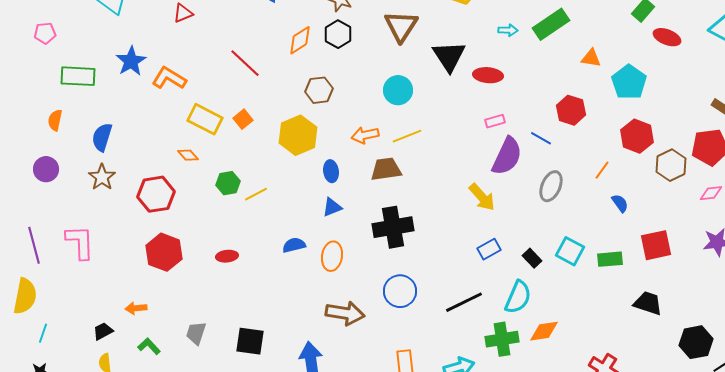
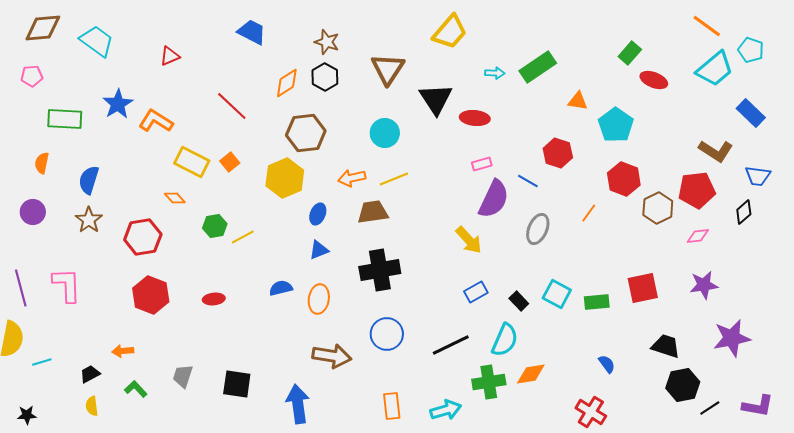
brown hexagon: (319, 90) -> (306, 133), size x1.4
blue ellipse: (331, 171) -> (318, 214), turned 30
blue semicircle: (620, 203) -> (607, 364), moved
black trapezoid: (648, 303) -> (666, 346), moved
cyan line: (43, 333) -> (42, 362), moved, turned 54

